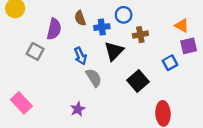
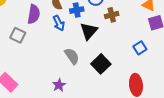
blue arrow: (80, 56) -> (59, 23), moved
blue square: (170, 63) -> (140, 48), moved
black square: (138, 81) -> (101, 64), moved

